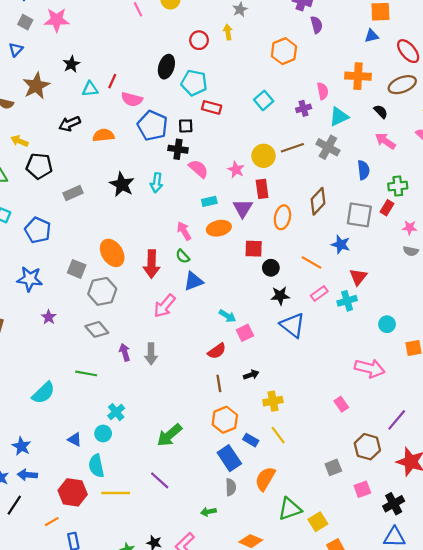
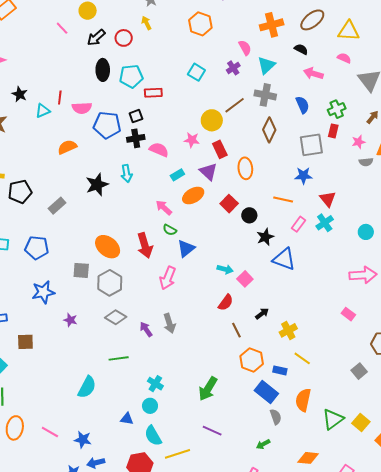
black arrow: (70, 124) -> (96, 38), moved
black star: (122, 184) -> (97, 185), turned -30
brown diamond: (318, 201) -> (269, 130), moved
red square: (254, 249) -> (229, 204), turned -30

